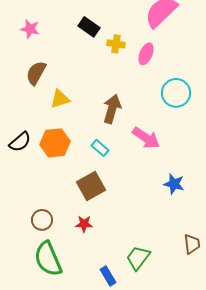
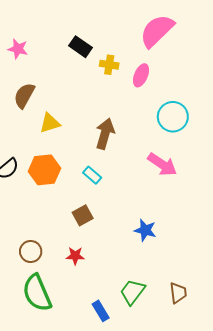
pink arrow: (146, 138) -> (162, 164), moved
blue star: (174, 184) -> (145, 230), moved
brown square: (91, 186) -> (83, 215), size x0.7
brown trapezoid: (192, 244) -> (178, 293), moved

